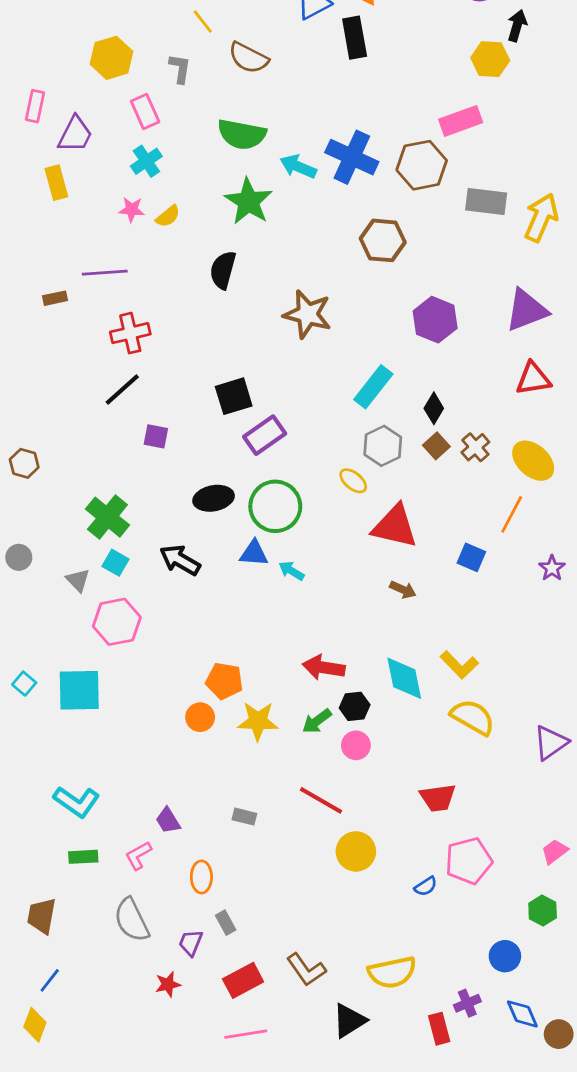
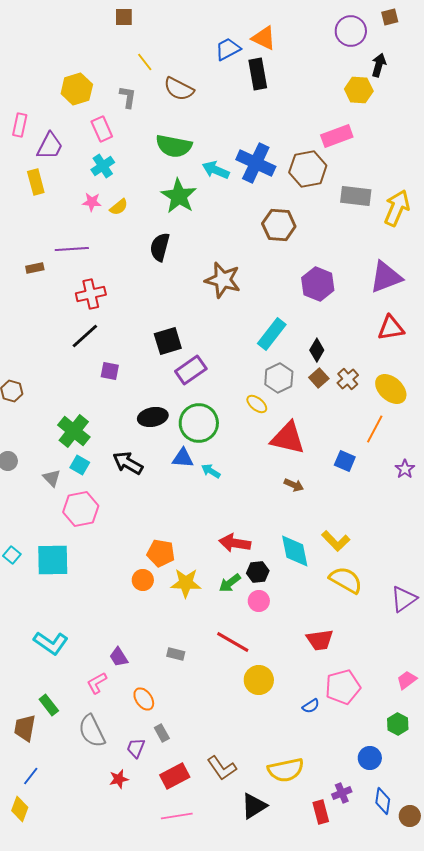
green rectangle: (83, 857) -> (49, 705), moved, turned 55
orange ellipse: (201, 877) -> (144, 699), turned -35
blue diamond: (522, 1014) -> (383, 801), turned 32

